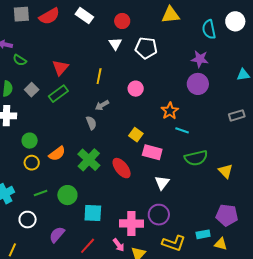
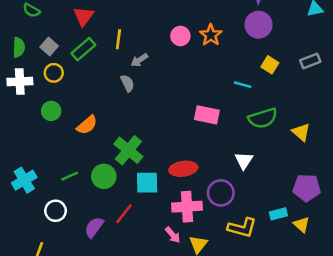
yellow line: (99, 76) -> (118, 39), moved
orange star: (170, 111) -> (211, 35), moved
yellow square: (136, 135) -> (270, 65), moved
green cross: (89, 160) -> (128, 150), moved
yellow circle: (32, 163) -> (54, 73), moved
red ellipse: (122, 168) -> (183, 169), moved, turned -55
white triangle: (162, 183) -> (244, 161), moved
cyan square: (93, 213) -> (147, 183), moved
yellow triangle: (221, 244) -> (301, 225), turned 32
red line: (88, 246) -> (124, 214), moved

